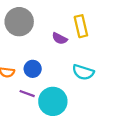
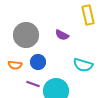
gray circle: (19, 22) -> (26, 35), moved
yellow rectangle: (81, 26) -> (88, 15), moved

